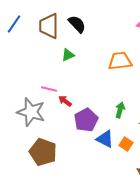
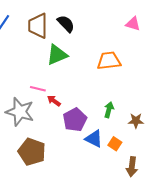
green triangle: (68, 55) -> (57, 55), size x1.6

